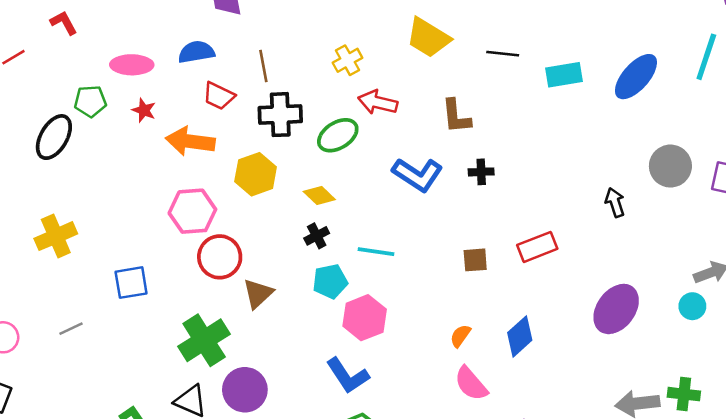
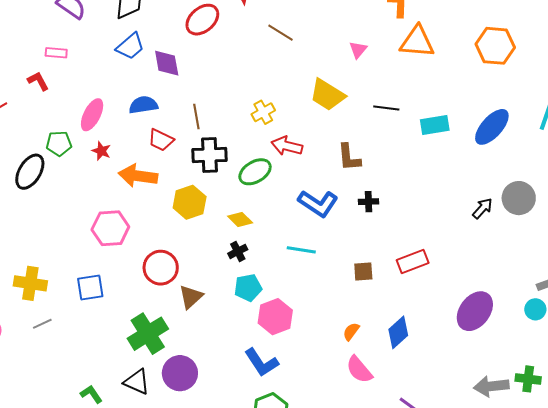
pink ellipse: (132, 65) -> (92, 115), turned -64
black arrow: (615, 202) -> (482, 208), moved, turned 60
pink hexagon: (192, 211) -> (110, 228), moved
yellow cross: (56, 236) -> (30, 283), moved, turned 32
cyan line: (376, 252) -> (301, 250), moved

